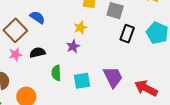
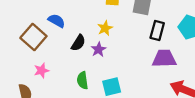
black semicircle: (37, 52) -> (78, 43), moved, turned 140
pink star: (16, 54) -> (41, 71), moved
purple trapezoid: (113, 77) -> (164, 59), moved, turned -60

